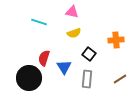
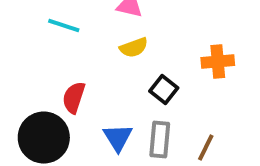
blue triangle: (64, 67) -> (118, 138), moved
brown line: (120, 79) -> (206, 148), moved, turned -32

